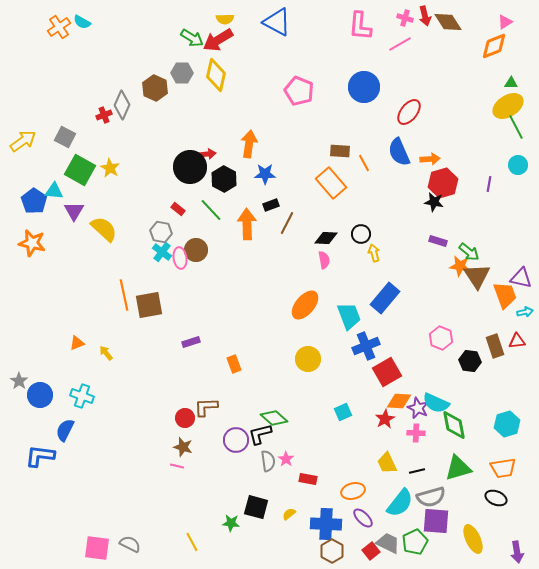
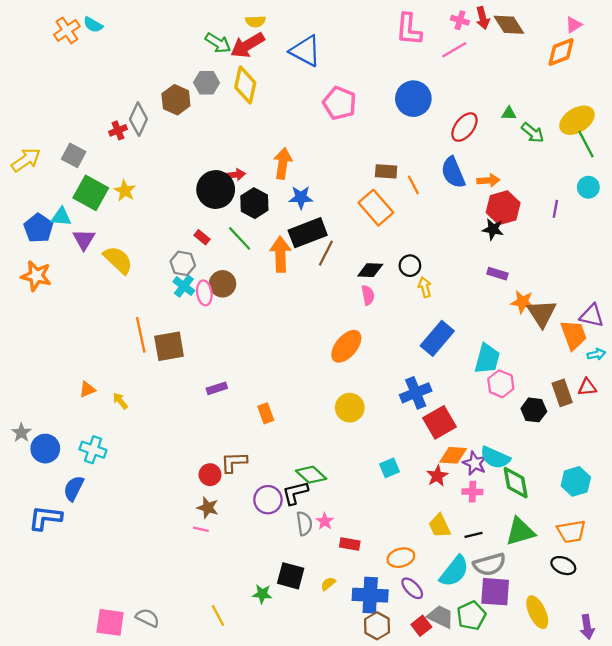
blue triangle: (277, 22) -> (305, 51), moved
green triangle: (511, 83) -> (509, 113), moved
black rectangle: (271, 205) -> (308, 233), size x2.0
green arrow: (469, 252) -> (533, 133), moved
cyan trapezoid: (349, 316) -> (487, 359), moved, turned 36

